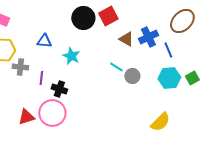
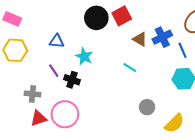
gray cross: (20, 67) -> (32, 94), moved
gray circle: (132, 76) -> (147, 107), moved
purple line: (41, 78) -> (54, 71), moved, turned -40
black cross: (59, 89) -> (72, 80), moved

